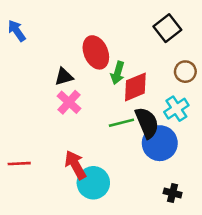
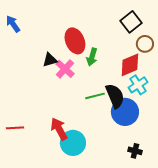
brown circle: (185, 72) -> (145, 44), moved
red diamond: (135, 87) -> (130, 65), moved
pink cross: (69, 102) -> (65, 69), moved

